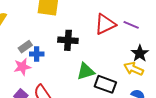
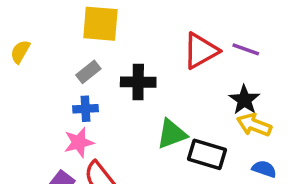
gray rectangle: (25, 47) -> (88, 72), moved
black star: (140, 53) -> (244, 100), moved
pink star: (22, 67) -> (79, 142), moved

